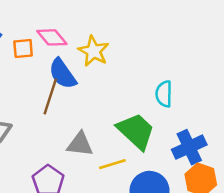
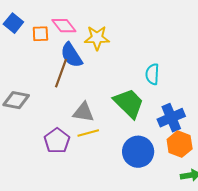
yellow star: (94, 51) -> (97, 38), turned -30
yellow line: (112, 164) -> (88, 133), moved

